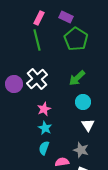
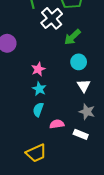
white cross: (37, 79) -> (52, 18), moved
gray star: (81, 150) -> (87, 112), moved

